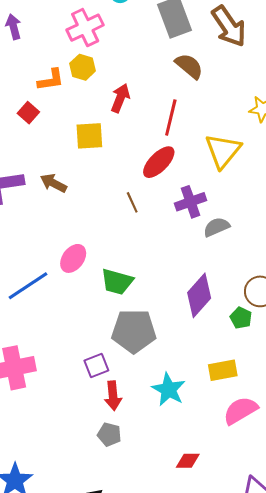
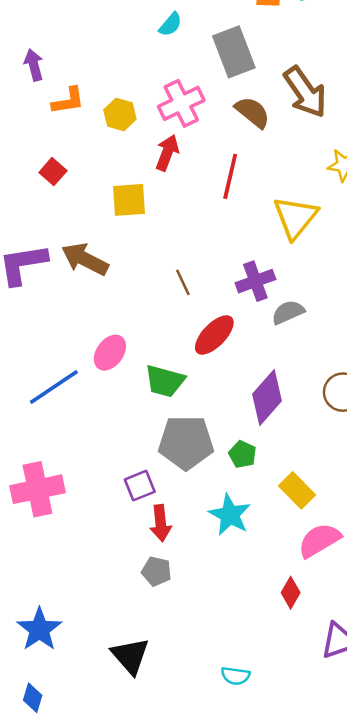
brown arrow: (229, 26) -> (305, 92), moved
pink cross: (85, 28) -> (181, 103), moved
orange L-shape: (51, 80) -> (68, 101), moved
red ellipse: (159, 162) -> (214, 335), moved
brown arrow: (53, 183) -> (85, 259), size x1.4
green pentagon: (241, 318) -> (243, 454), moved
yellow rectangle: (223, 370) -> (297, 490), turned 56
red diamond: (188, 461) -> (291, 593), moved, turned -60

